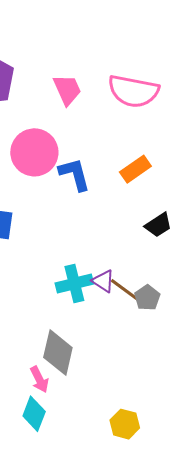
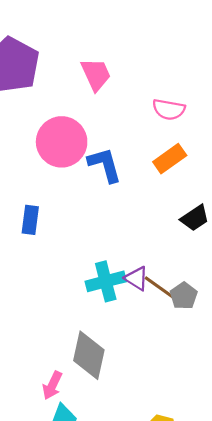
pink semicircle: (133, 91) -> (169, 109), moved, size x0.6
pink arrow: (39, 379) -> (52, 385), moved, turned 52

